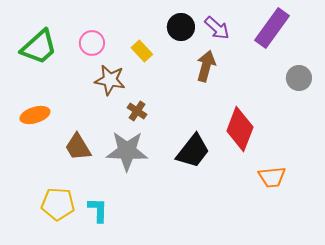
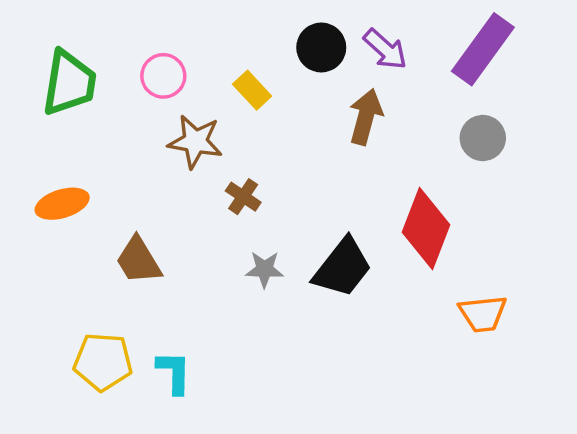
green trapezoid: (39, 47) -> (69, 83), turned -39
gray circle: (299, 78) -> (483, 138), moved
gray star: (127, 151) -> (264, 269), moved, size x0.5

